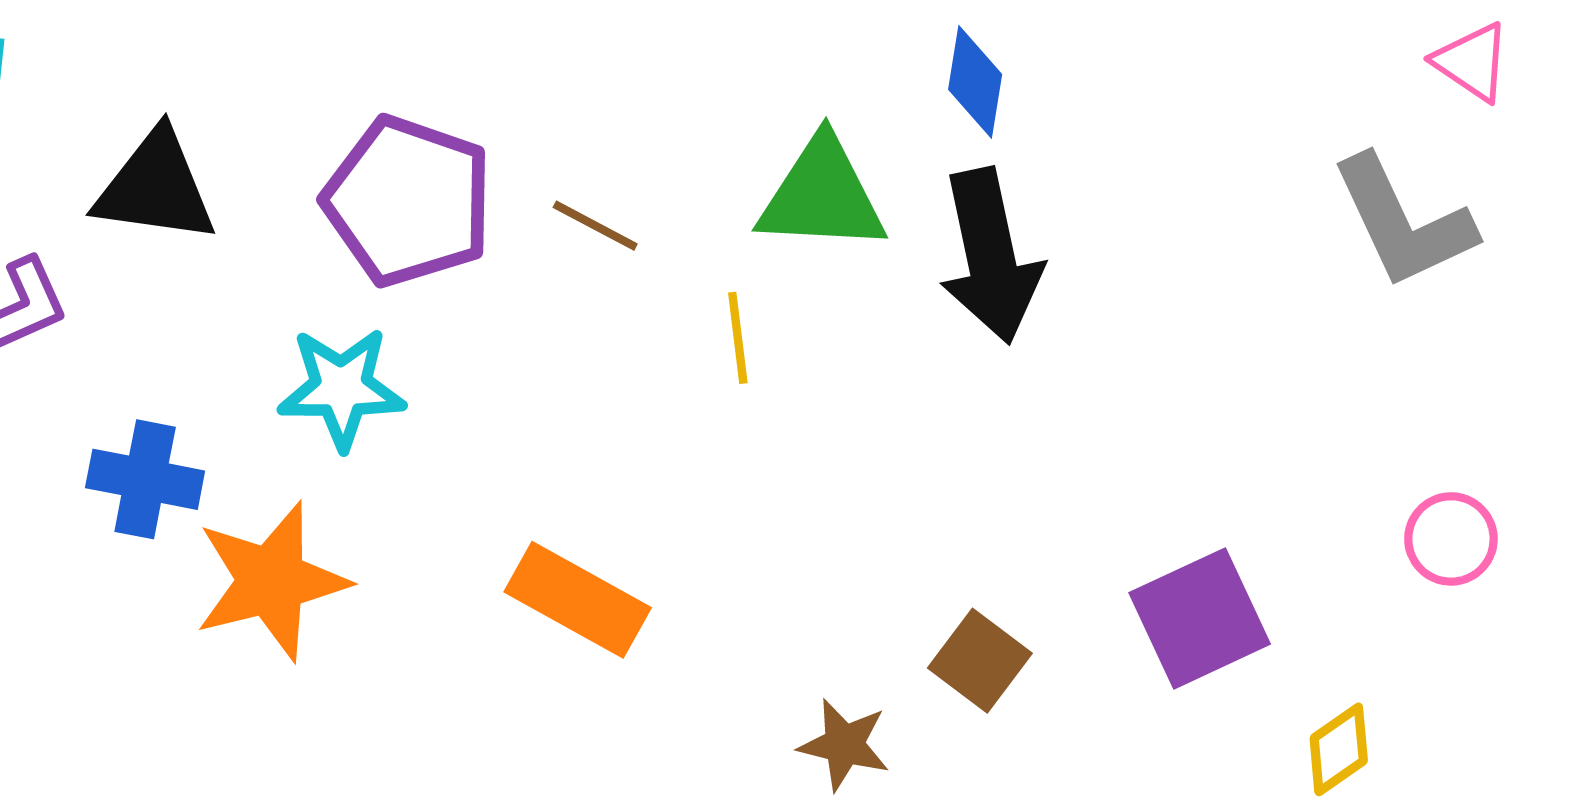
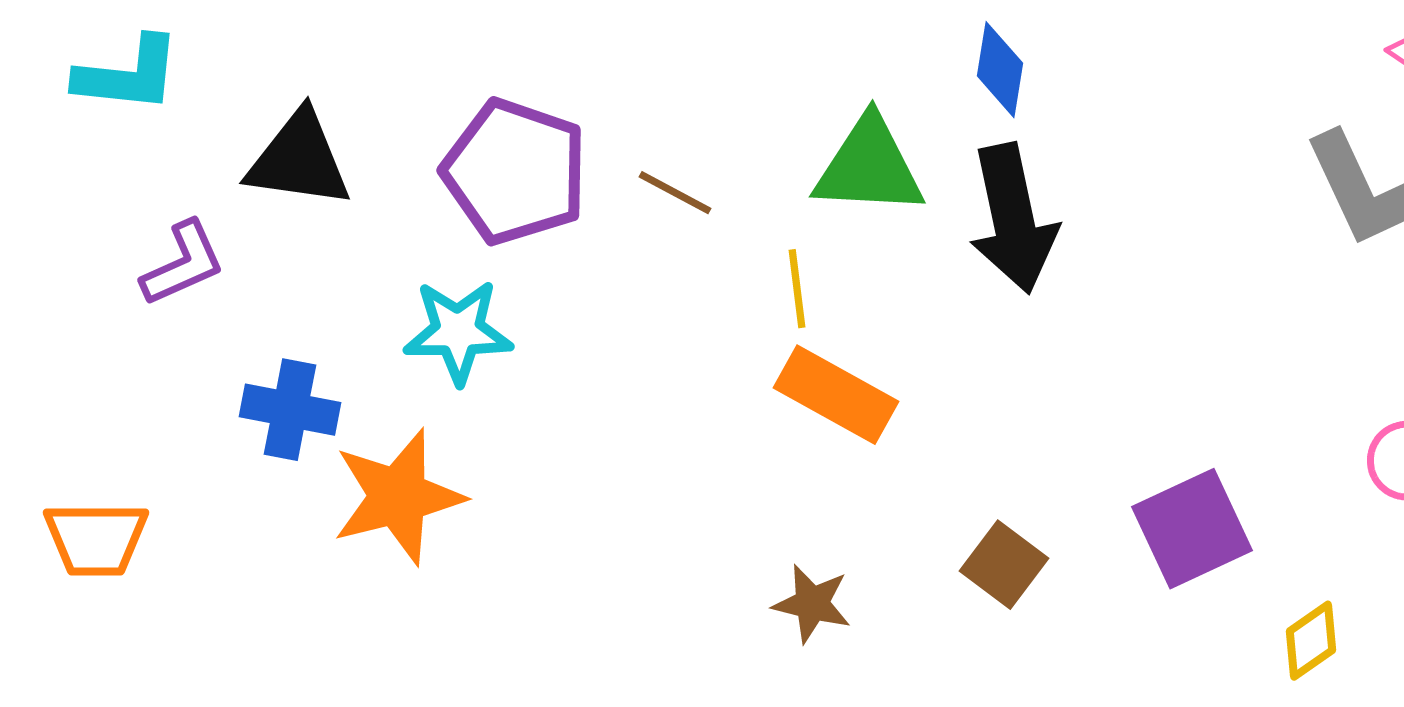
orange rectangle: (578, 600) -> (836, 395), moved
brown star: (844, 745) -> (812, 604), moved

